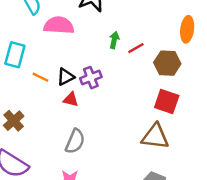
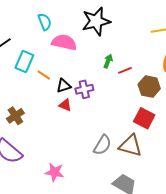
orange line: (40, 77) -> (44, 75), moved
gray semicircle: (75, 141) -> (102, 145), moved

